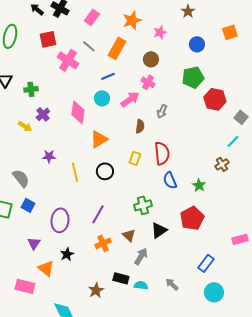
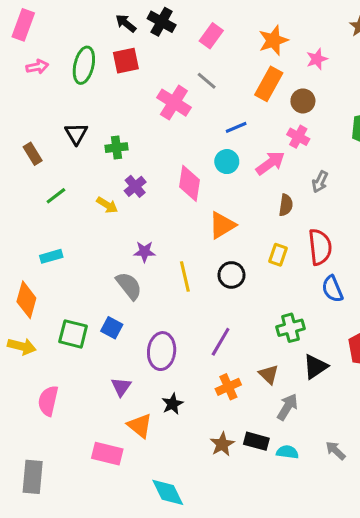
red square: (48, 39) -> (126, 61), moved
orange rectangle: (117, 48) -> (269, 84), moved
gray semicircle: (21, 178) -> (129, 286), moved
brown star: (96, 290) -> (222, 444), moved

